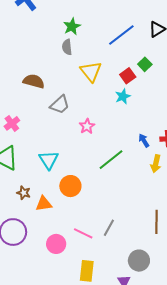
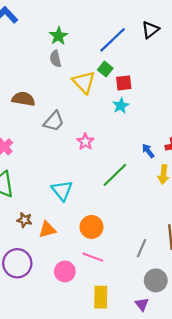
green square: (145, 64) -> (105, 69), moved
red square: (128, 76) -> (124, 83), turned 35
cyan triangle: (49, 160) -> (62, 190), moved
orange circle: (70, 186) -> (92, 227), moved
gray line: (109, 228) -> (141, 248), moved

